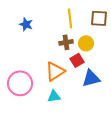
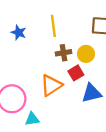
yellow line: (70, 18) -> (53, 26), moved
cyan triangle: (54, 96) -> (32, 119), moved

